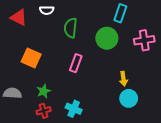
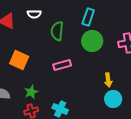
cyan rectangle: (120, 13) -> (88, 17), moved
pink rectangle: (76, 63) -> (62, 65), turned 54

